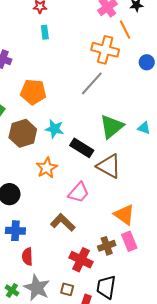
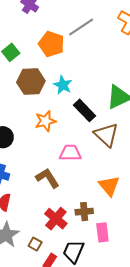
gray line: (92, 83) -> (81, 27), moved
pink trapezoid: (79, 193) -> (70, 153), turned -145
pink rectangle: (129, 241) -> (102, 232), moved

